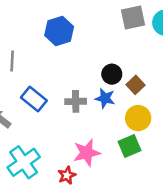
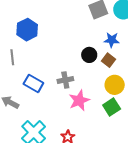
blue hexagon: (59, 31) -> (27, 30), moved
blue star: (105, 98) -> (112, 40), moved
pink star: (87, 153) -> (79, 100), moved

